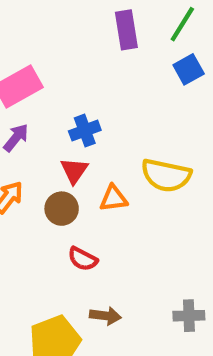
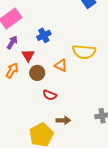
red triangle: (74, 171) -> (28, 55), moved
orange triangle: (113, 198) -> (61, 65), turned 40

